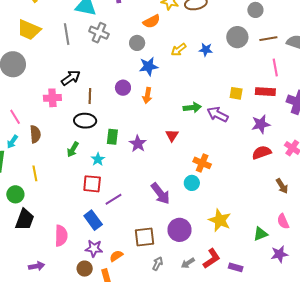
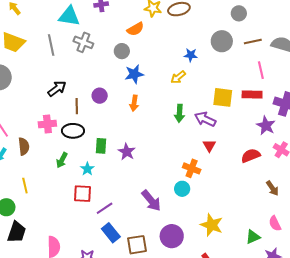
yellow arrow: (179, 50) -> (178, 77), moved
purple circle: (123, 88) -> (100, 96), moved
yellow square: (236, 93) -> (223, 97), size x1.5
pink cross: (52, 98) -> (47, 124), moved
green arrow: (192, 108) -> (180, 113), turned 102
purple star: (261, 124) -> (266, 126), moved, turned -30
red triangle: (172, 135) -> (209, 146), moved
blue rectangle: (93, 220) -> (111, 233), moved

